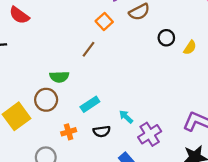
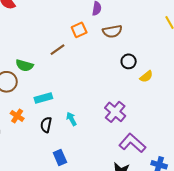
black semicircle: (102, 131) -> (46, 125), turned 91
orange cross: (69, 132) -> (17, 116), turned 32
purple cross: (150, 134) -> (115, 112), moved, turned -35

